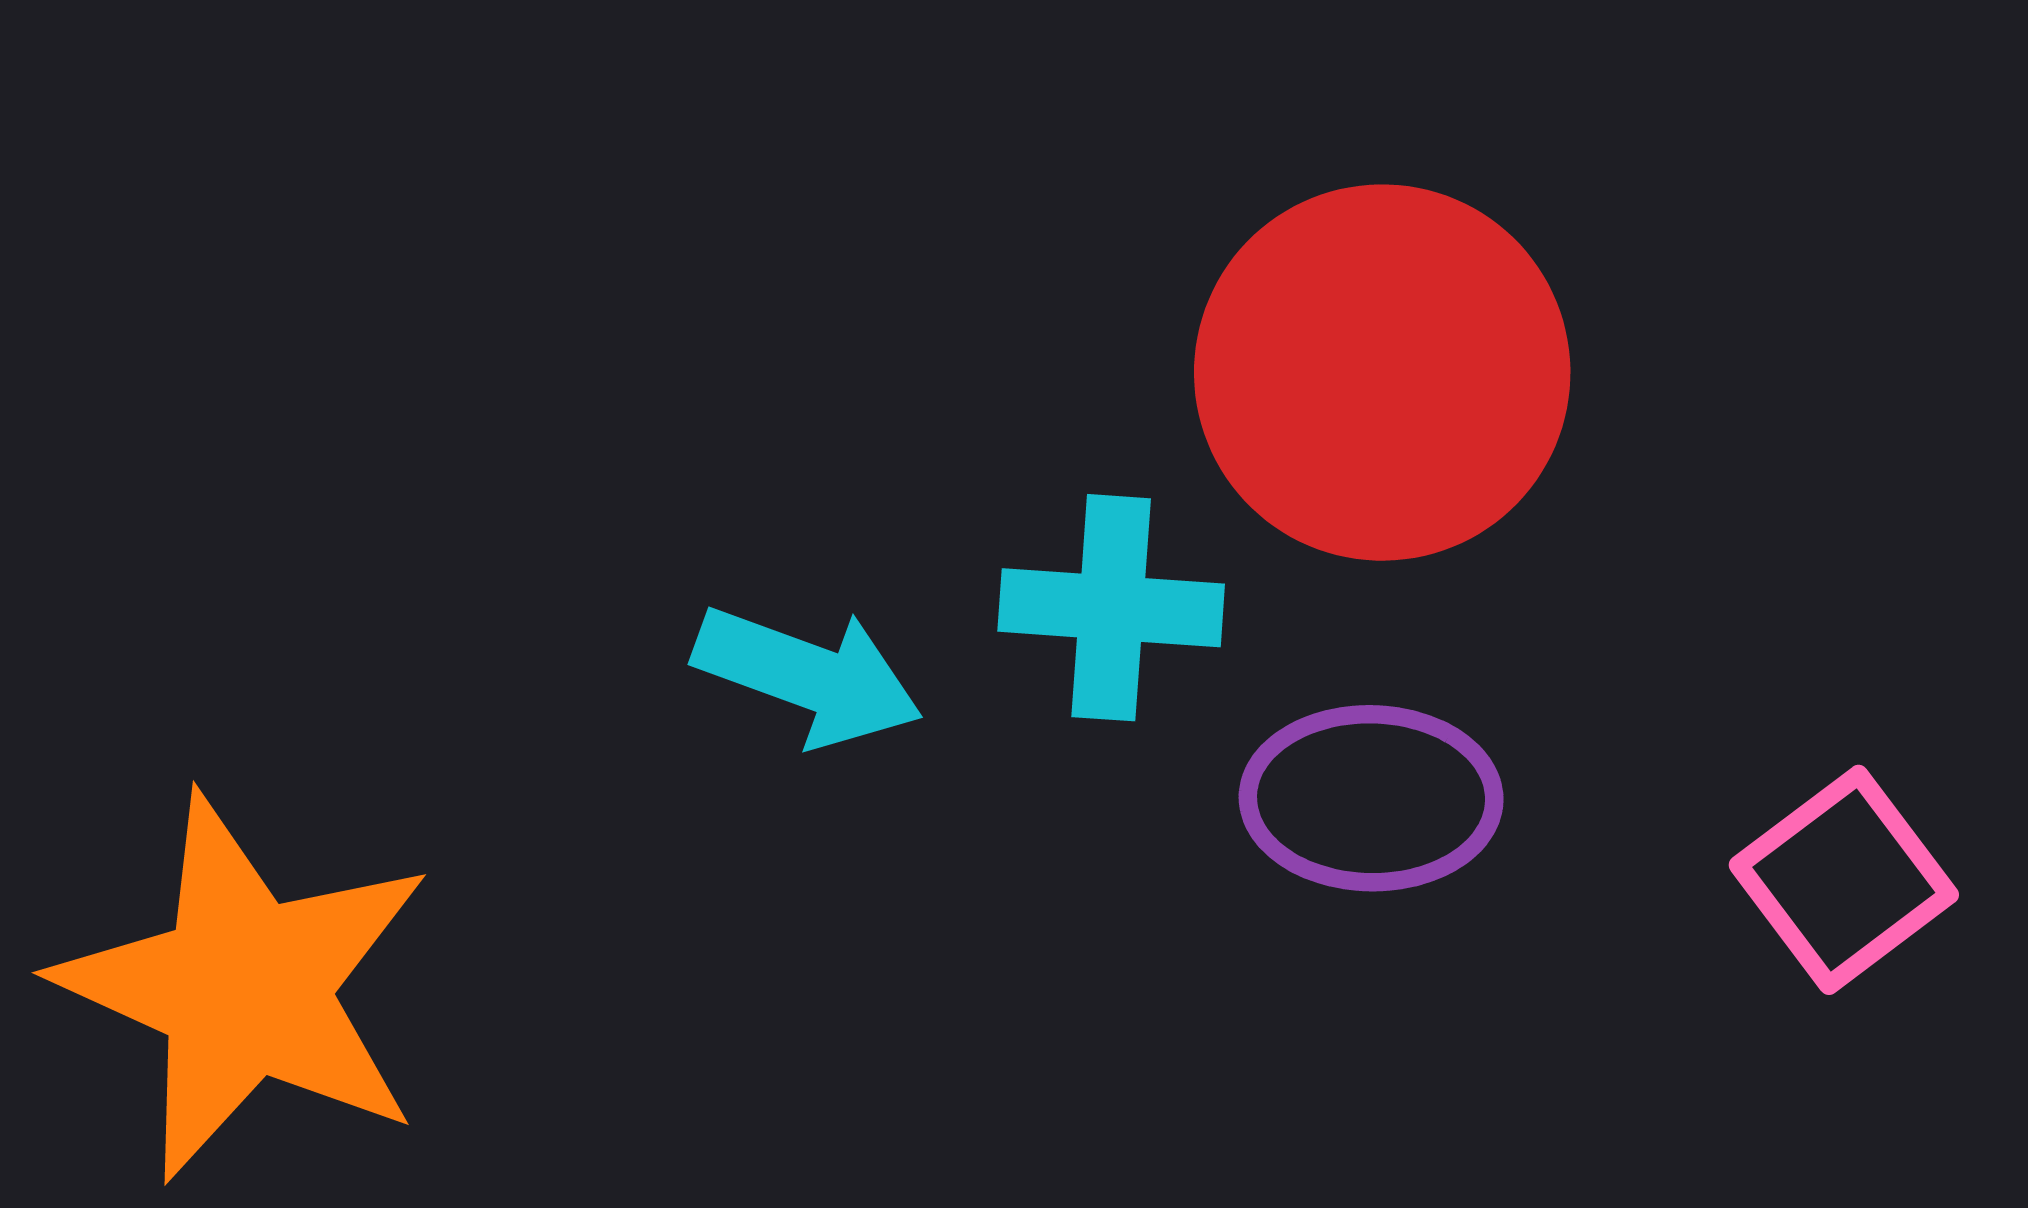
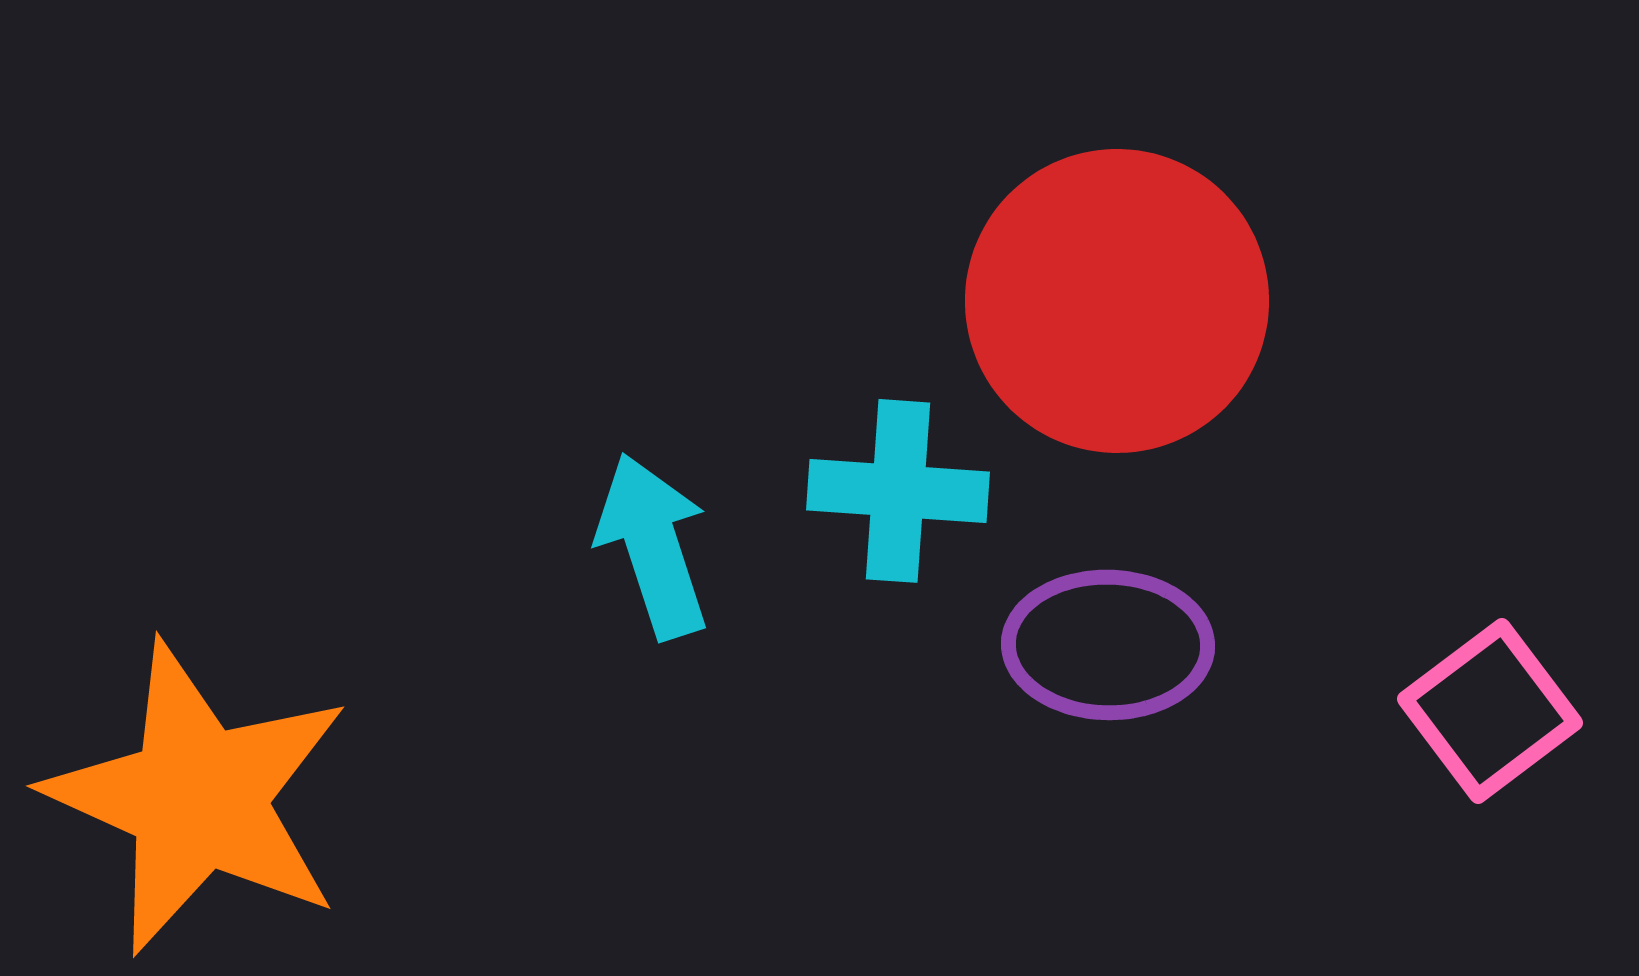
cyan arrow: (808, 676) -> (653, 546), turned -128

